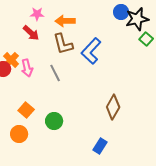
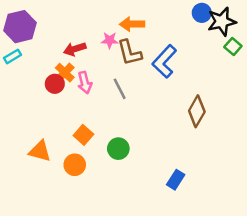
pink star: (37, 14) -> (110, 40), moved
red arrow: (31, 33) -> (75, 49), moved, turned 120
brown diamond: (113, 107) -> (197, 111), moved

